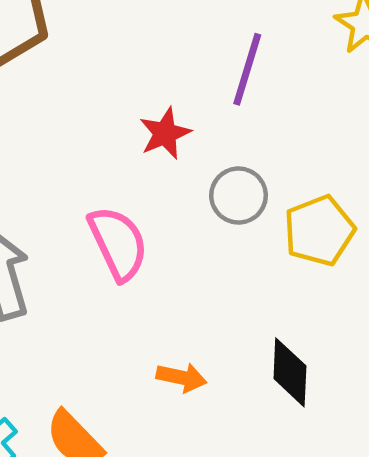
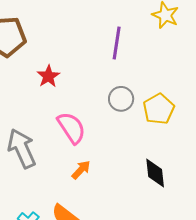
red star: (165, 133) -> (48, 76), moved
orange arrow: (181, 377) -> (81, 170), moved, turned -50

